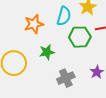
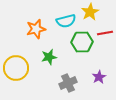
cyan semicircle: (64, 16) -> (66, 21), turned 60

